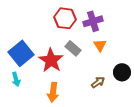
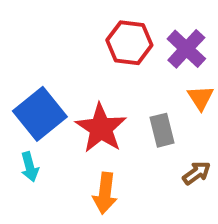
purple cross: (93, 21) -> (186, 49), turned -30
gray rectangle: (73, 48) -> (162, 130), moved, turned 35

